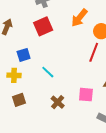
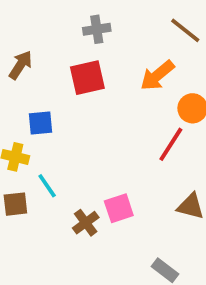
cyan line: (48, 72) -> (47, 186), moved
pink square: (86, 95) -> (119, 208), moved, turned -35

